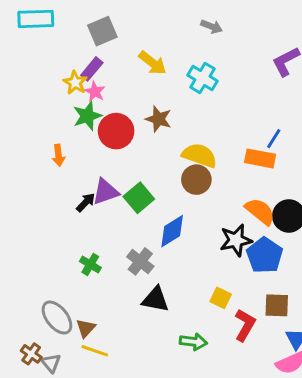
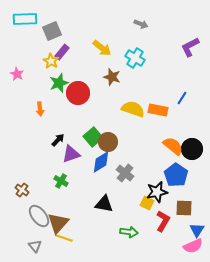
gray square: (102, 31) -> (52, 31), moved
pink star: (95, 92) -> (17, 74), moved
brown star: (159, 119) -> (112, 77), moved
orange rectangle: (260, 158) -> (158, 110), moved
brown circle: (196, 180) -> (108, 142), moved
purple triangle: (105, 192) -> (71, 154), moved
blue diamond: (172, 231) -> (101, 162), moved
black star: (236, 240) -> (157, 192), moved
gray cross: (140, 261) -> (125, 173), moved
brown triangle: (86, 328) -> (58, 223), size x1.6
brown cross: (31, 354) -> (22, 190), moved

